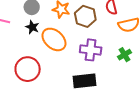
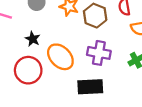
black star: (32, 27) -> (33, 39), moved
orange ellipse: (54, 39) -> (60, 57), moved

